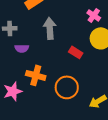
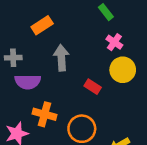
purple semicircle: (22, 48) -> (28, 82), size x1.5

